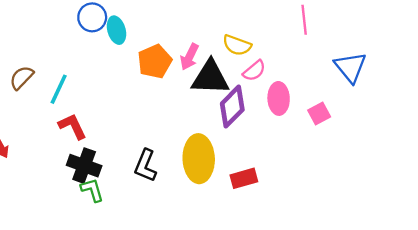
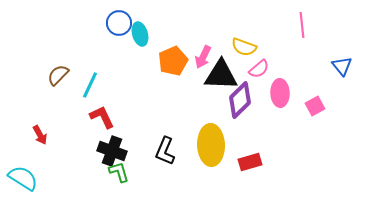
blue triangle: (350, 67) -> (342, 66), size x0.7

